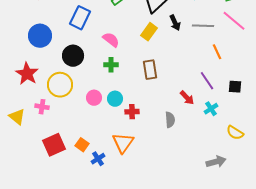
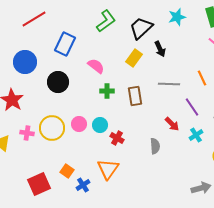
gray line: (203, 26) -> (169, 84), moved
green cross: (111, 65) -> (107, 91), moved
yellow circle: (60, 85) -> (52, 128), moved
red cross: (132, 112) -> (117, 138), turned 32
red square: (54, 145) -> (39, 184), moved

